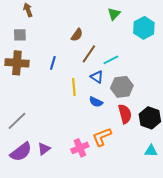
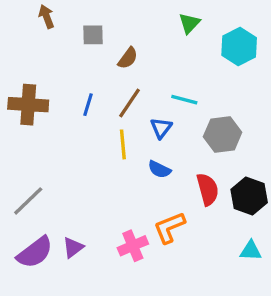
gray square: (20, 35) -> (93, 35), moved
brown line: (89, 54) -> (130, 103), moved
cyan line: (111, 60) -> (184, 100), turned 42
blue triangle: (97, 77) -> (161, 128), turned 32
gray hexagon: (122, 87) -> (223, 135), moved

